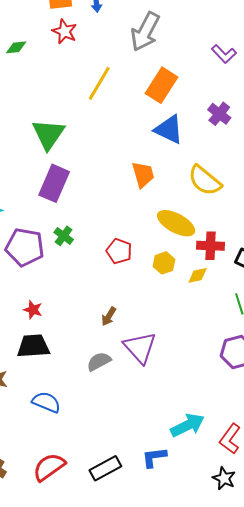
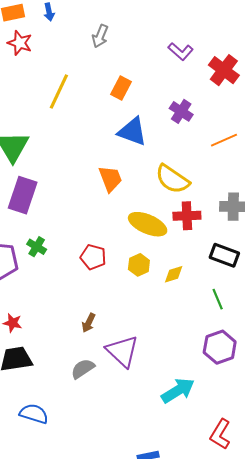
gray arrow: (145, 32) -> (100, 36), size x0.6
orange rectangle: (161, 85) -> (121, 88), size x0.7
red cross: (210, 246) -> (187, 216), moved
cyan arrow: (187, 425) -> (178, 391), moved

